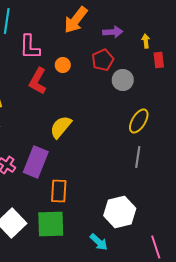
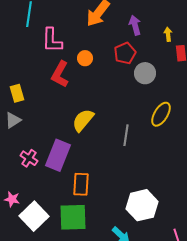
purple arrow: (113, 32) -> (135, 25), turned -102
gray line: (138, 157) -> (126, 135), moved

